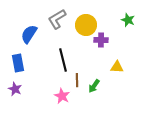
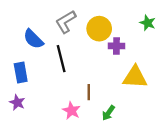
blue semicircle: (29, 34) -> (33, 39), turned -78
black line: (63, 60) -> (61, 59), moved
yellow triangle: (117, 67) -> (135, 77), size x1.6
green arrow: (94, 86) -> (108, 113), moved

